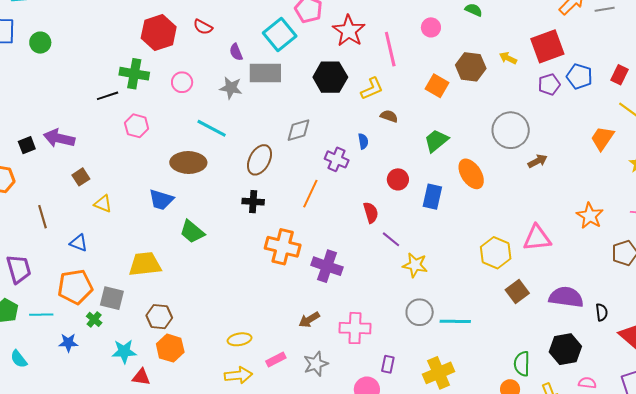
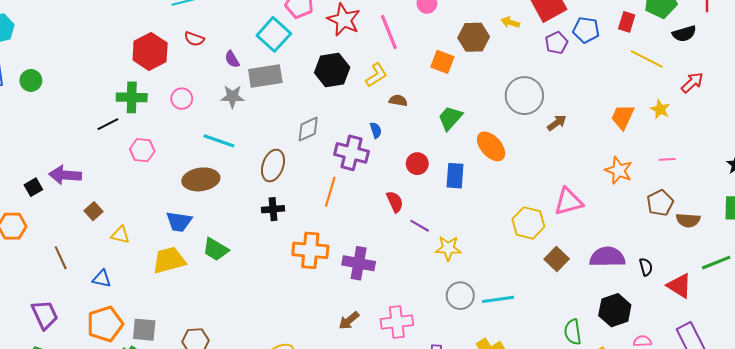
orange trapezoid: (602, 138) -> (623, 117), moved
purple cross: (337, 159) -> (351, 153), size x1.4
yellow trapezoid: (145, 264) -> (169, 260), moved

